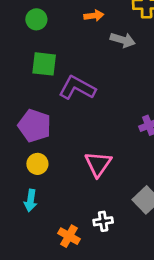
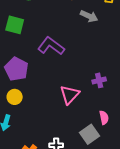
green square: (44, 64) -> (15, 25), moved
pink triangle: (98, 164) -> (70, 95), moved

